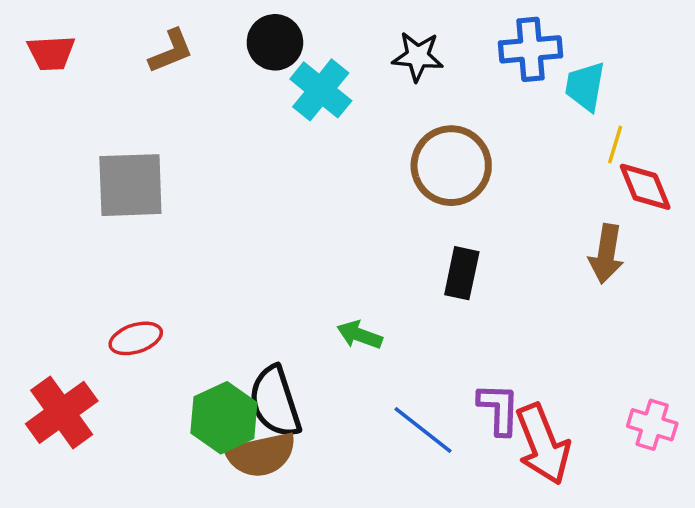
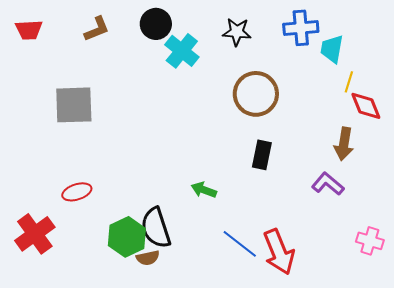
purple L-shape: (499, 409) -> (328, 184), moved, turned -52
red arrow: (543, 444) -> (279, 252), moved
brown semicircle: (261, 455) -> (148, 258), size x0.6

